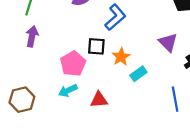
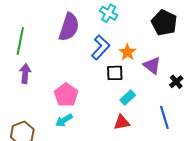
black square: (96, 46) -> (115, 73), moved
orange star: (121, 57) -> (127, 52), moved
red triangle: (99, 100) -> (122, 122), moved

